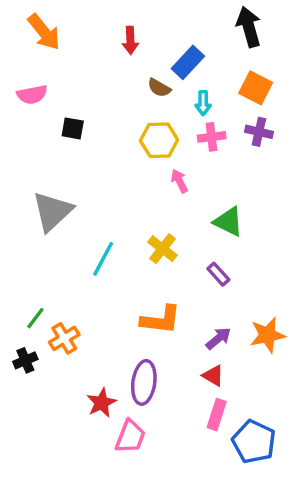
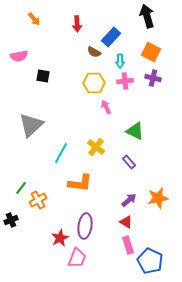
orange arrow: (44, 32) -> (34, 19), moved, size x0.6
orange L-shape: (161, 320) -> (80, 183), moved
black cross: (25, 360) -> (11, 220), moved
pink rectangle: (217, 415) -> (128, 245), turned -36

